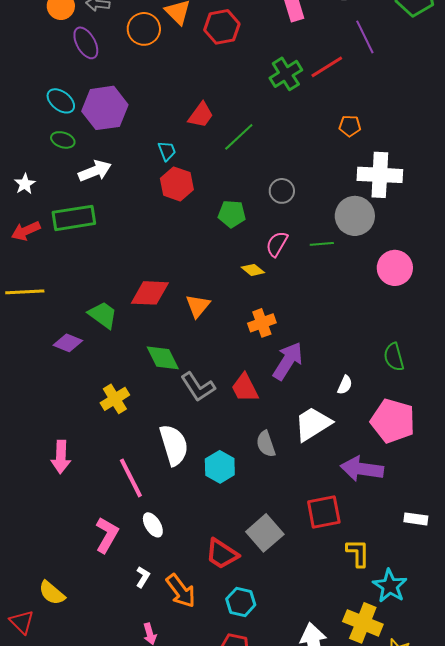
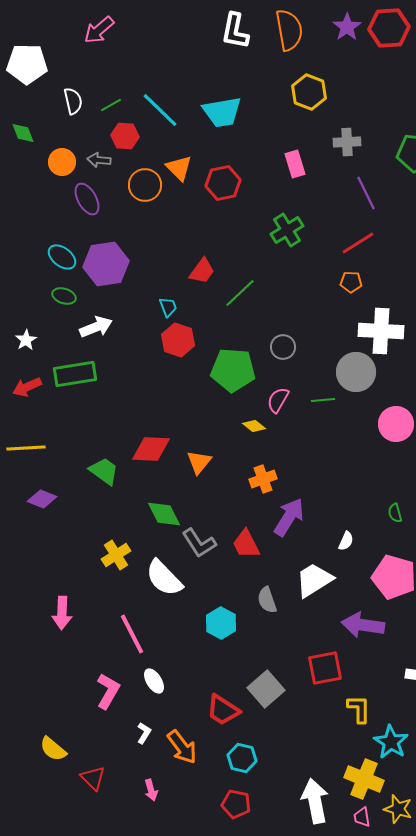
red line: (327, 67) -> (358, 243), moved
green pentagon: (232, 214) -> (233, 370), size x1.6
purple diamond: (68, 343) -> (42, 499), moved
green semicircle: (394, 357) -> (395, 513), size x0.7
white semicircle: (174, 445) -> (164, 578), moved, turned 153
red triangle: (22, 622) -> (93, 778), moved

